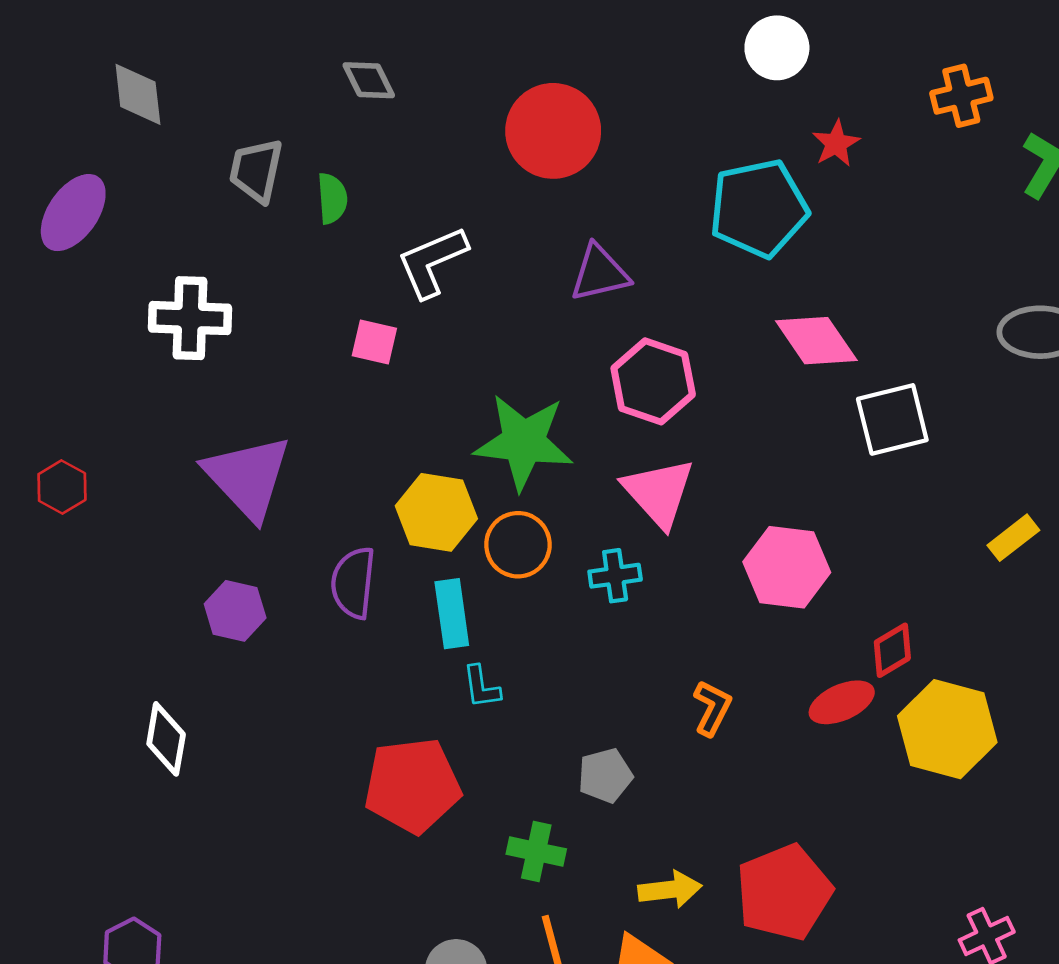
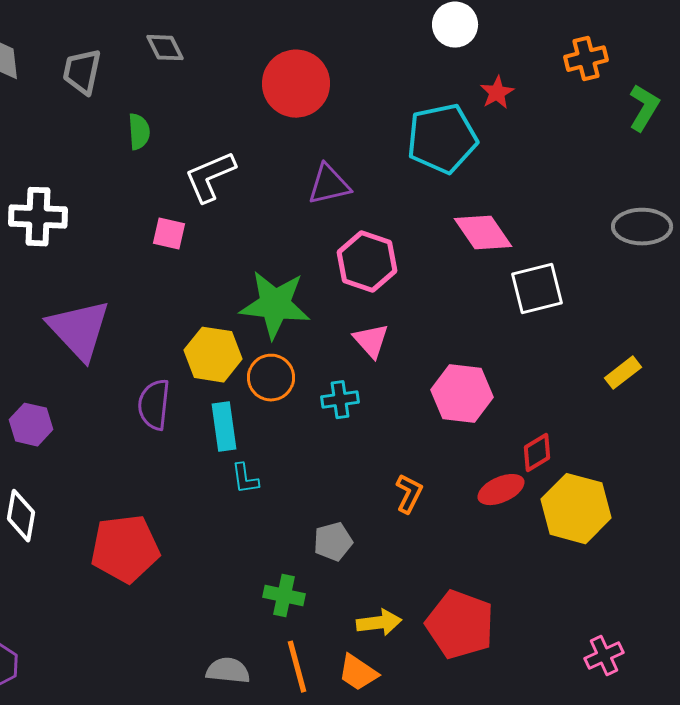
gray trapezoid: (256, 170) -> (82, 72), moved
pink triangle: (659, 493) -> (371, 341), size x0.7
purple hexagon: (235, 611) -> (31, 425), moved
red pentagon: (412, 785) -> (125, 549), moved
red pentagon: (784, 892) -> (460, 625), turned -30

